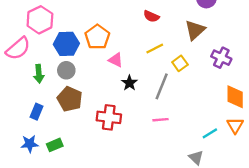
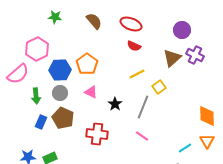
purple cross: (221, 58) -> (195, 55), moved
pink triangle: (116, 60) -> (91, 92), moved
blue rectangle: (36, 112) -> (41, 122), moved
pink line: (160, 120) -> (142, 136), turned 40

